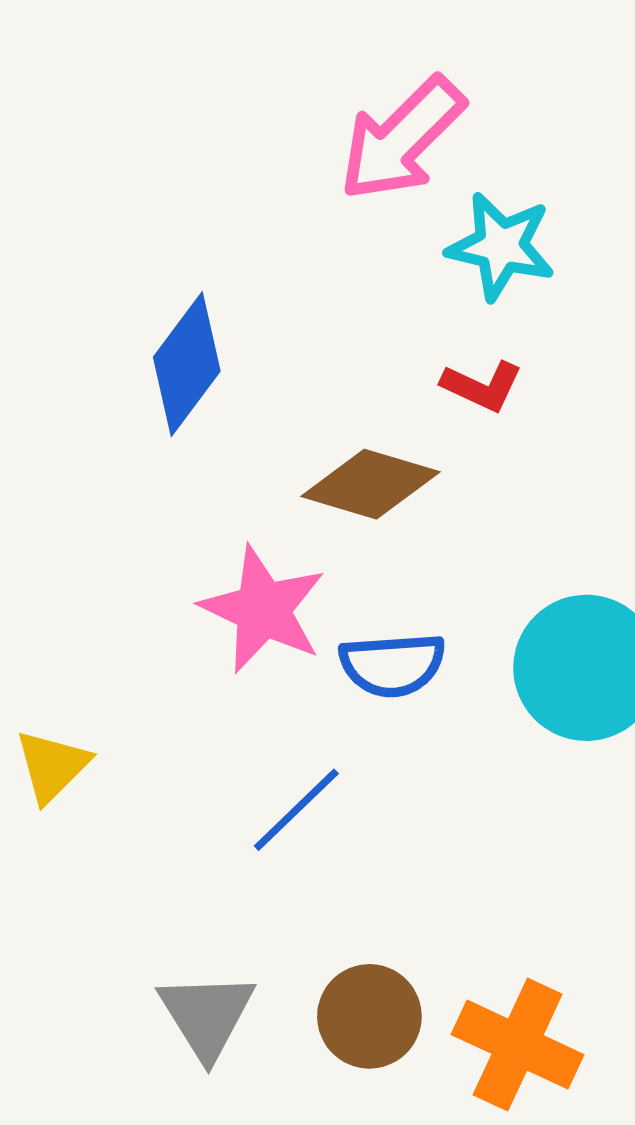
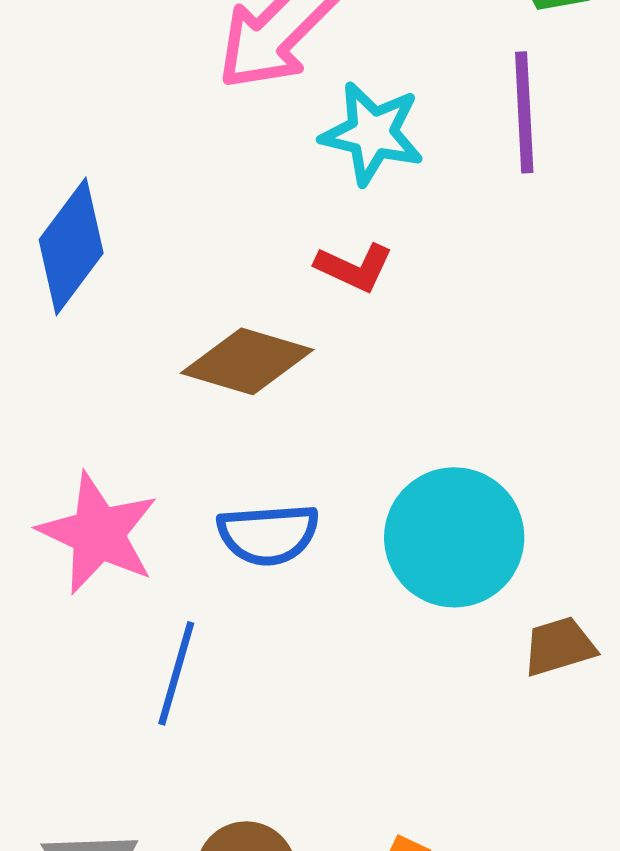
pink star: (263, 609) -> (98, 533), moved
blue line: (296, 810) -> (176, 673), turned -30

